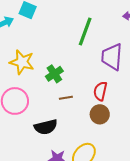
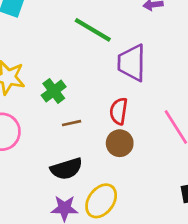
green line: (85, 31) -> (93, 30), turned -76
black semicircle: (46, 127) -> (66, 169), moved

